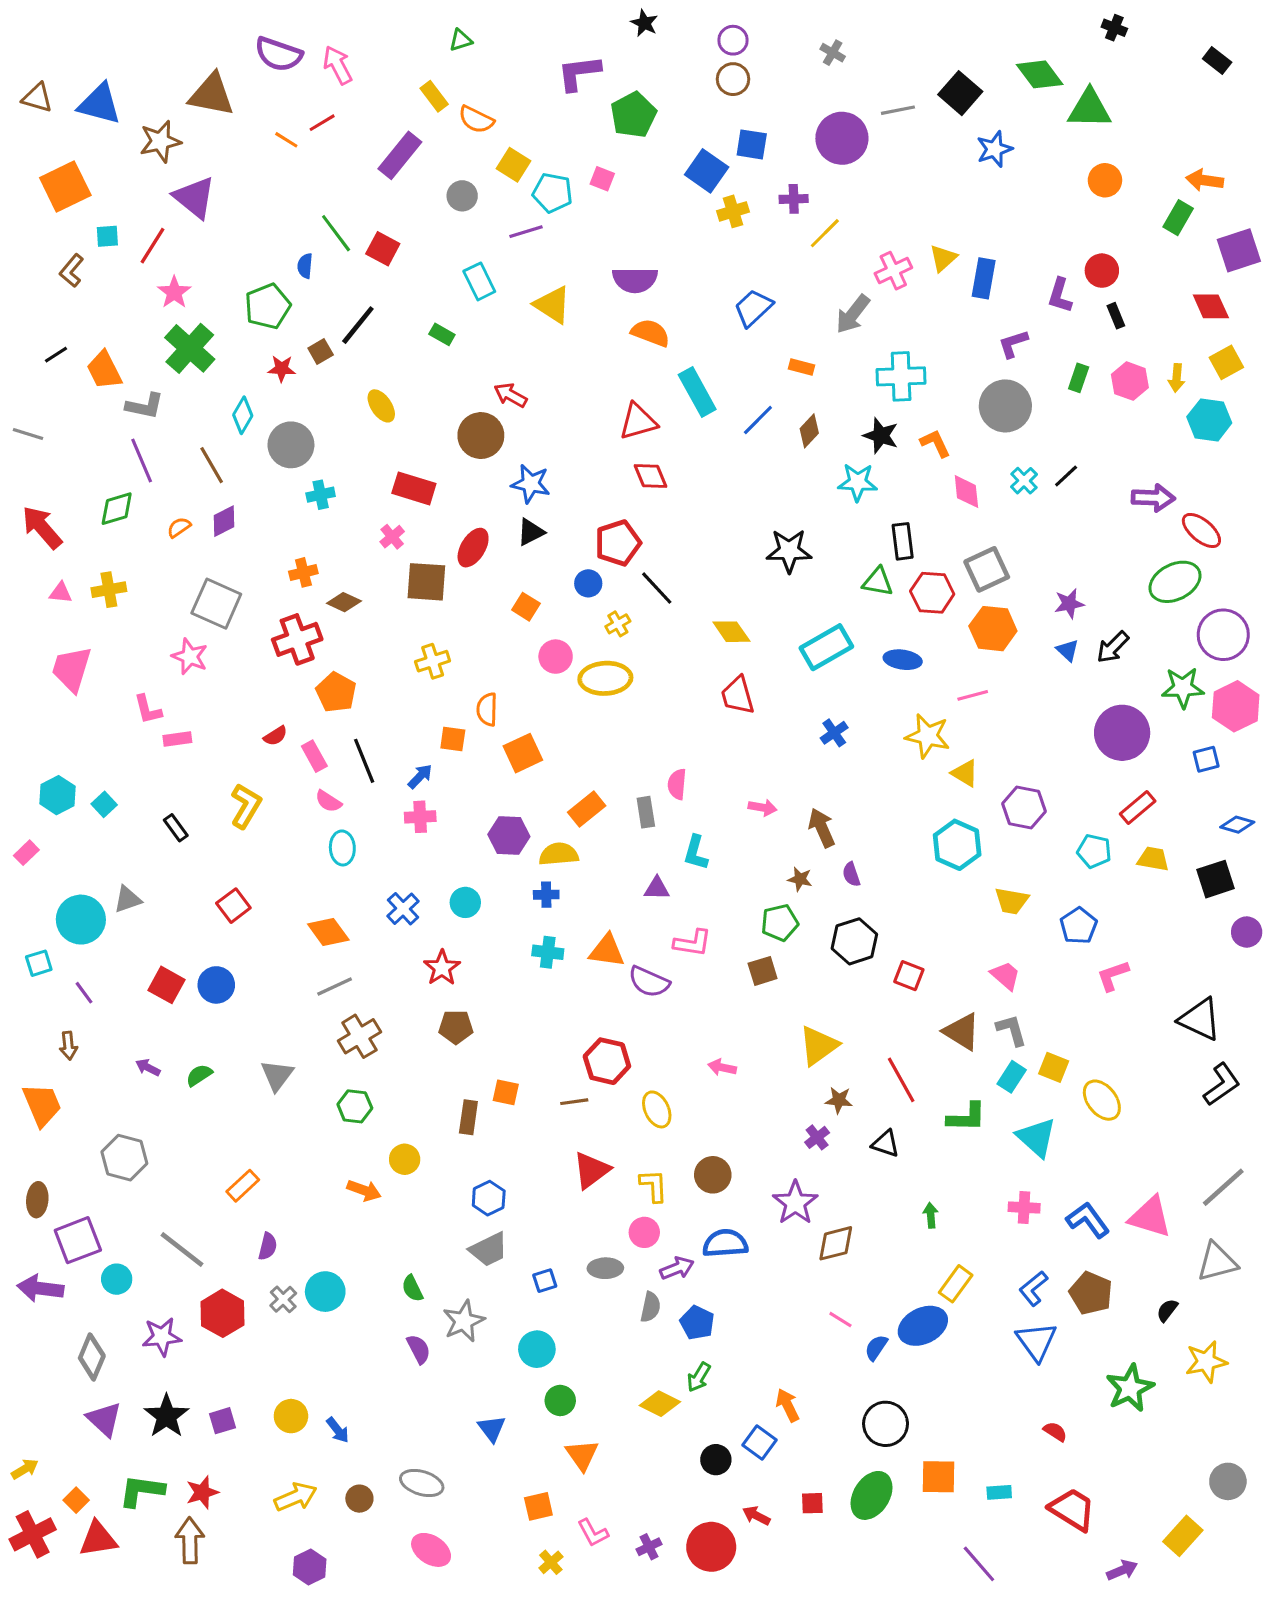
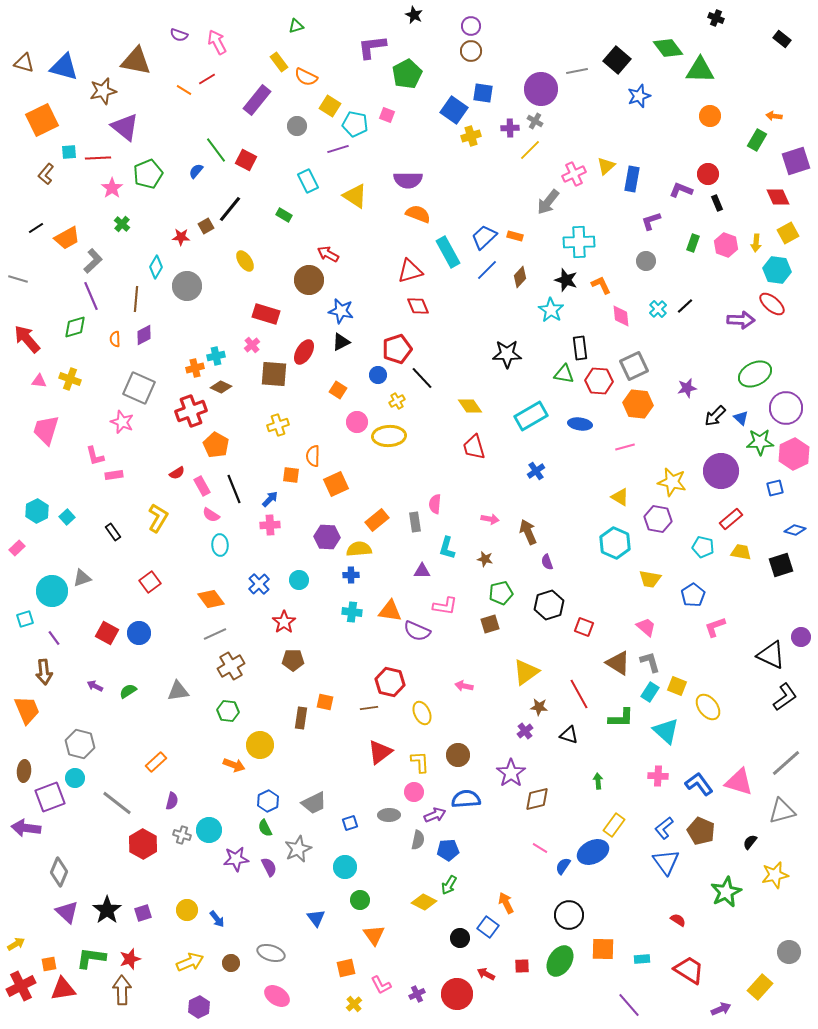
gray cross: (833, 53) -> (535, 121), moved
purple semicircle: (279, 54) -> (179, 35), size x0.6
orange arrow: (1205, 180) -> (774, 116), size x0.7
red line: (152, 246) -> (98, 158), turned 55
blue semicircle: (305, 266) -> (196, 171), turned 35
purple L-shape: (1060, 295) -> (681, 190), turned 95
green pentagon: (268, 306) -> (148, 174), moved
blue trapezoid: (753, 308) -> (484, 237), moved
green cross: (190, 348) -> (122, 224), size x0.5
orange trapezoid: (104, 370) -> (67, 238), turned -92
gray L-shape: (145, 406) -> (93, 261), turned -55
gray circle: (1005, 406) -> (646, 261), size x0.6
brown line: (212, 465) -> (136, 299), turned 35
cyan star: (858, 482) -> (551, 310), turned 30
cyan cross: (321, 495) -> (216, 356), moved
orange semicircle: (179, 527) -> (115, 339), turned -56
red ellipse: (1201, 530) -> (772, 304), moved
yellow cross: (109, 590) -> (70, 379), turned 30
blue triangle: (1068, 650) -> (741, 418), moved
yellow star: (928, 736) -> (672, 482), moved
brown star: (800, 879) -> (485, 559), moved
purple circle: (1247, 932) -> (801, 637), moved
brown arrow: (68, 1046) -> (44, 672), size x1.4
gray triangle: (277, 1075) -> (178, 691), turned 45
yellow circle: (405, 1159) -> (260, 745), size x1.4
blue hexagon: (489, 1198) -> (268, 801), moved
cyan circle: (117, 1279) -> (75, 778), moved
gray cross: (283, 1299) -> (182, 835), turned -30
blue pentagon: (697, 1323) -> (448, 850), turned -30
purple star: (162, 1337) -> (236, 859), moved
orange square: (76, 1500) -> (49, 964), turned 35

